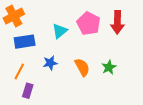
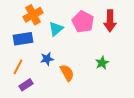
orange cross: (14, 16) -> (33, 15), moved
orange semicircle: (82, 67) -> (67, 73), moved
purple rectangle: (28, 91) -> (26, 85), turned 40

